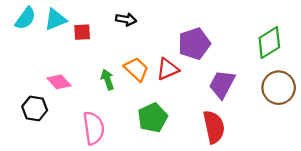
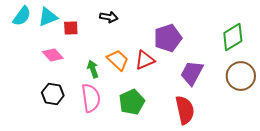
pink diamond: (59, 82) -> (53, 55), moved
black hexagon: (35, 108) -> (53, 94), moved
pink semicircle: (94, 128) -> (91, 98), moved

